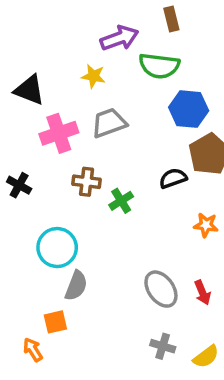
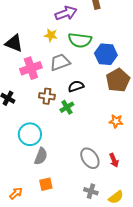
green semicircle: (159, 66) -> (80, 40), moved
black semicircle: (173, 178) -> (76, 86), moved
orange square: (55, 322) -> (46, 184), moved
orange arrow: (33, 350) -> (16, 193), turned 80

